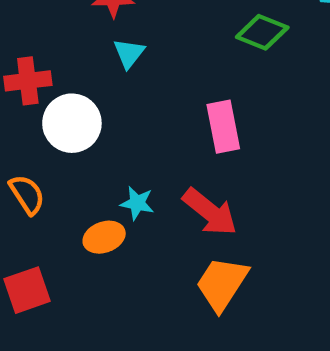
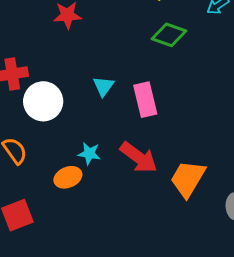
cyan triangle: (129, 53) -> (103, 86), moved
orange trapezoid: (222, 284) -> (188, 179), moved

